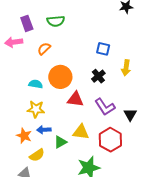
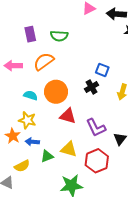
pink arrow: (14, 42) -> (13, 66), moved
orange semicircle: (44, 49) -> (44, 61), size x1.5
black cross: (98, 76) -> (92, 87), moved
orange star: (24, 136) -> (13, 136), moved

